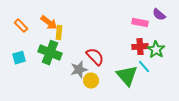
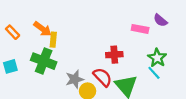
red cross: (140, 47) -> (114, 55), moved
red semicircle: (95, 57) -> (103, 77), moved
cyan line: (144, 67) -> (154, 73), moved

